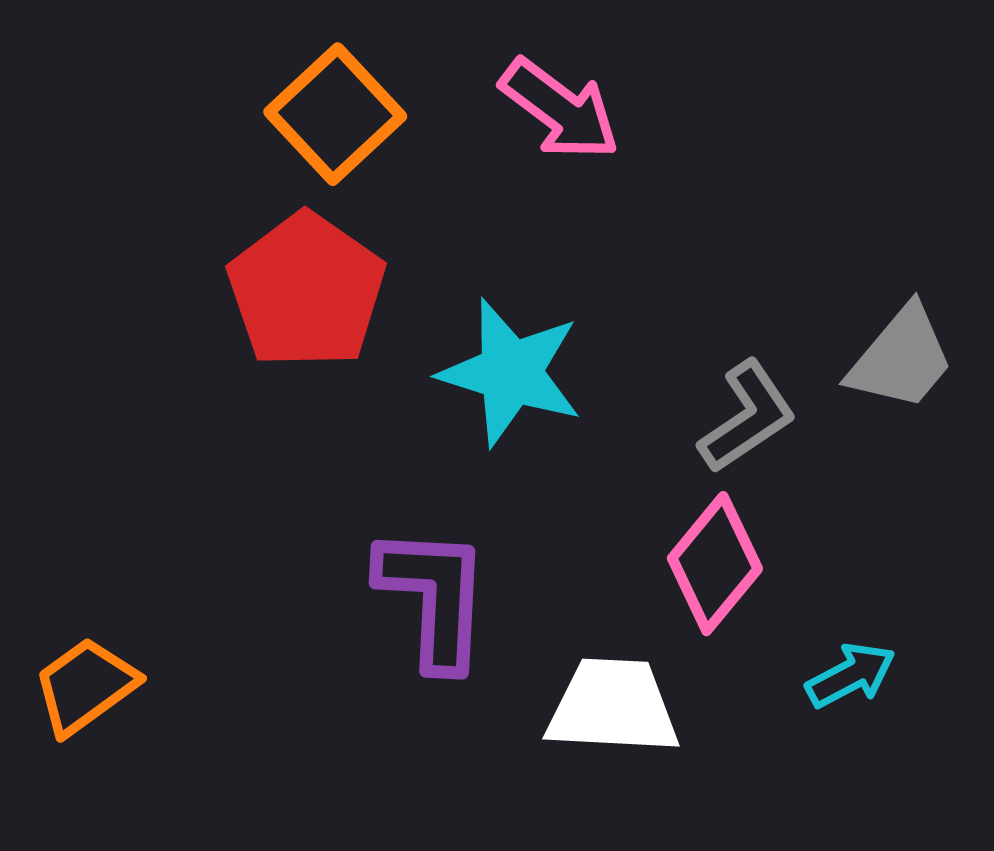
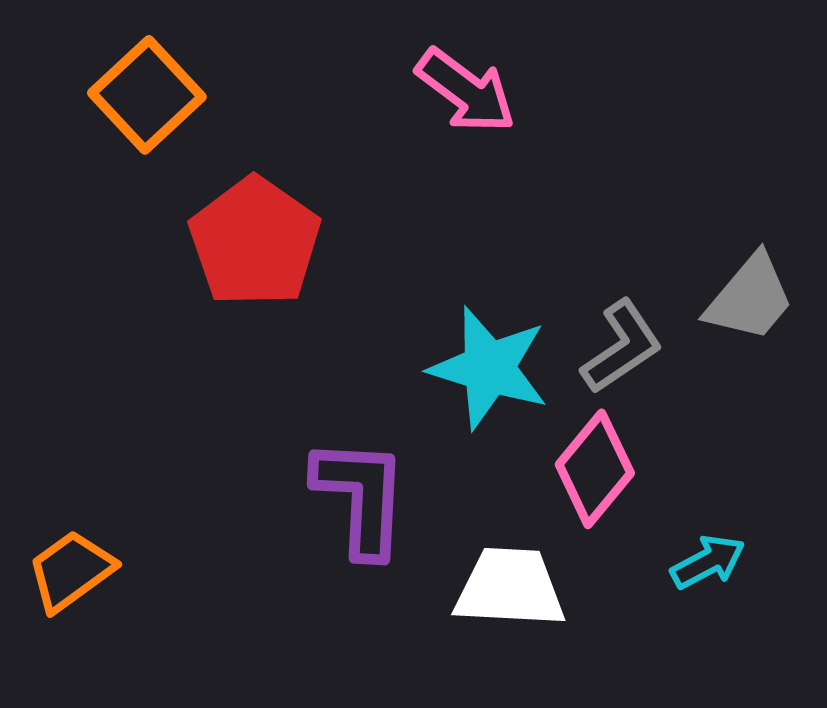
orange square: (335, 114) -> (147, 95), moved
cyan star: (511, 372) -> (489, 368), moved

